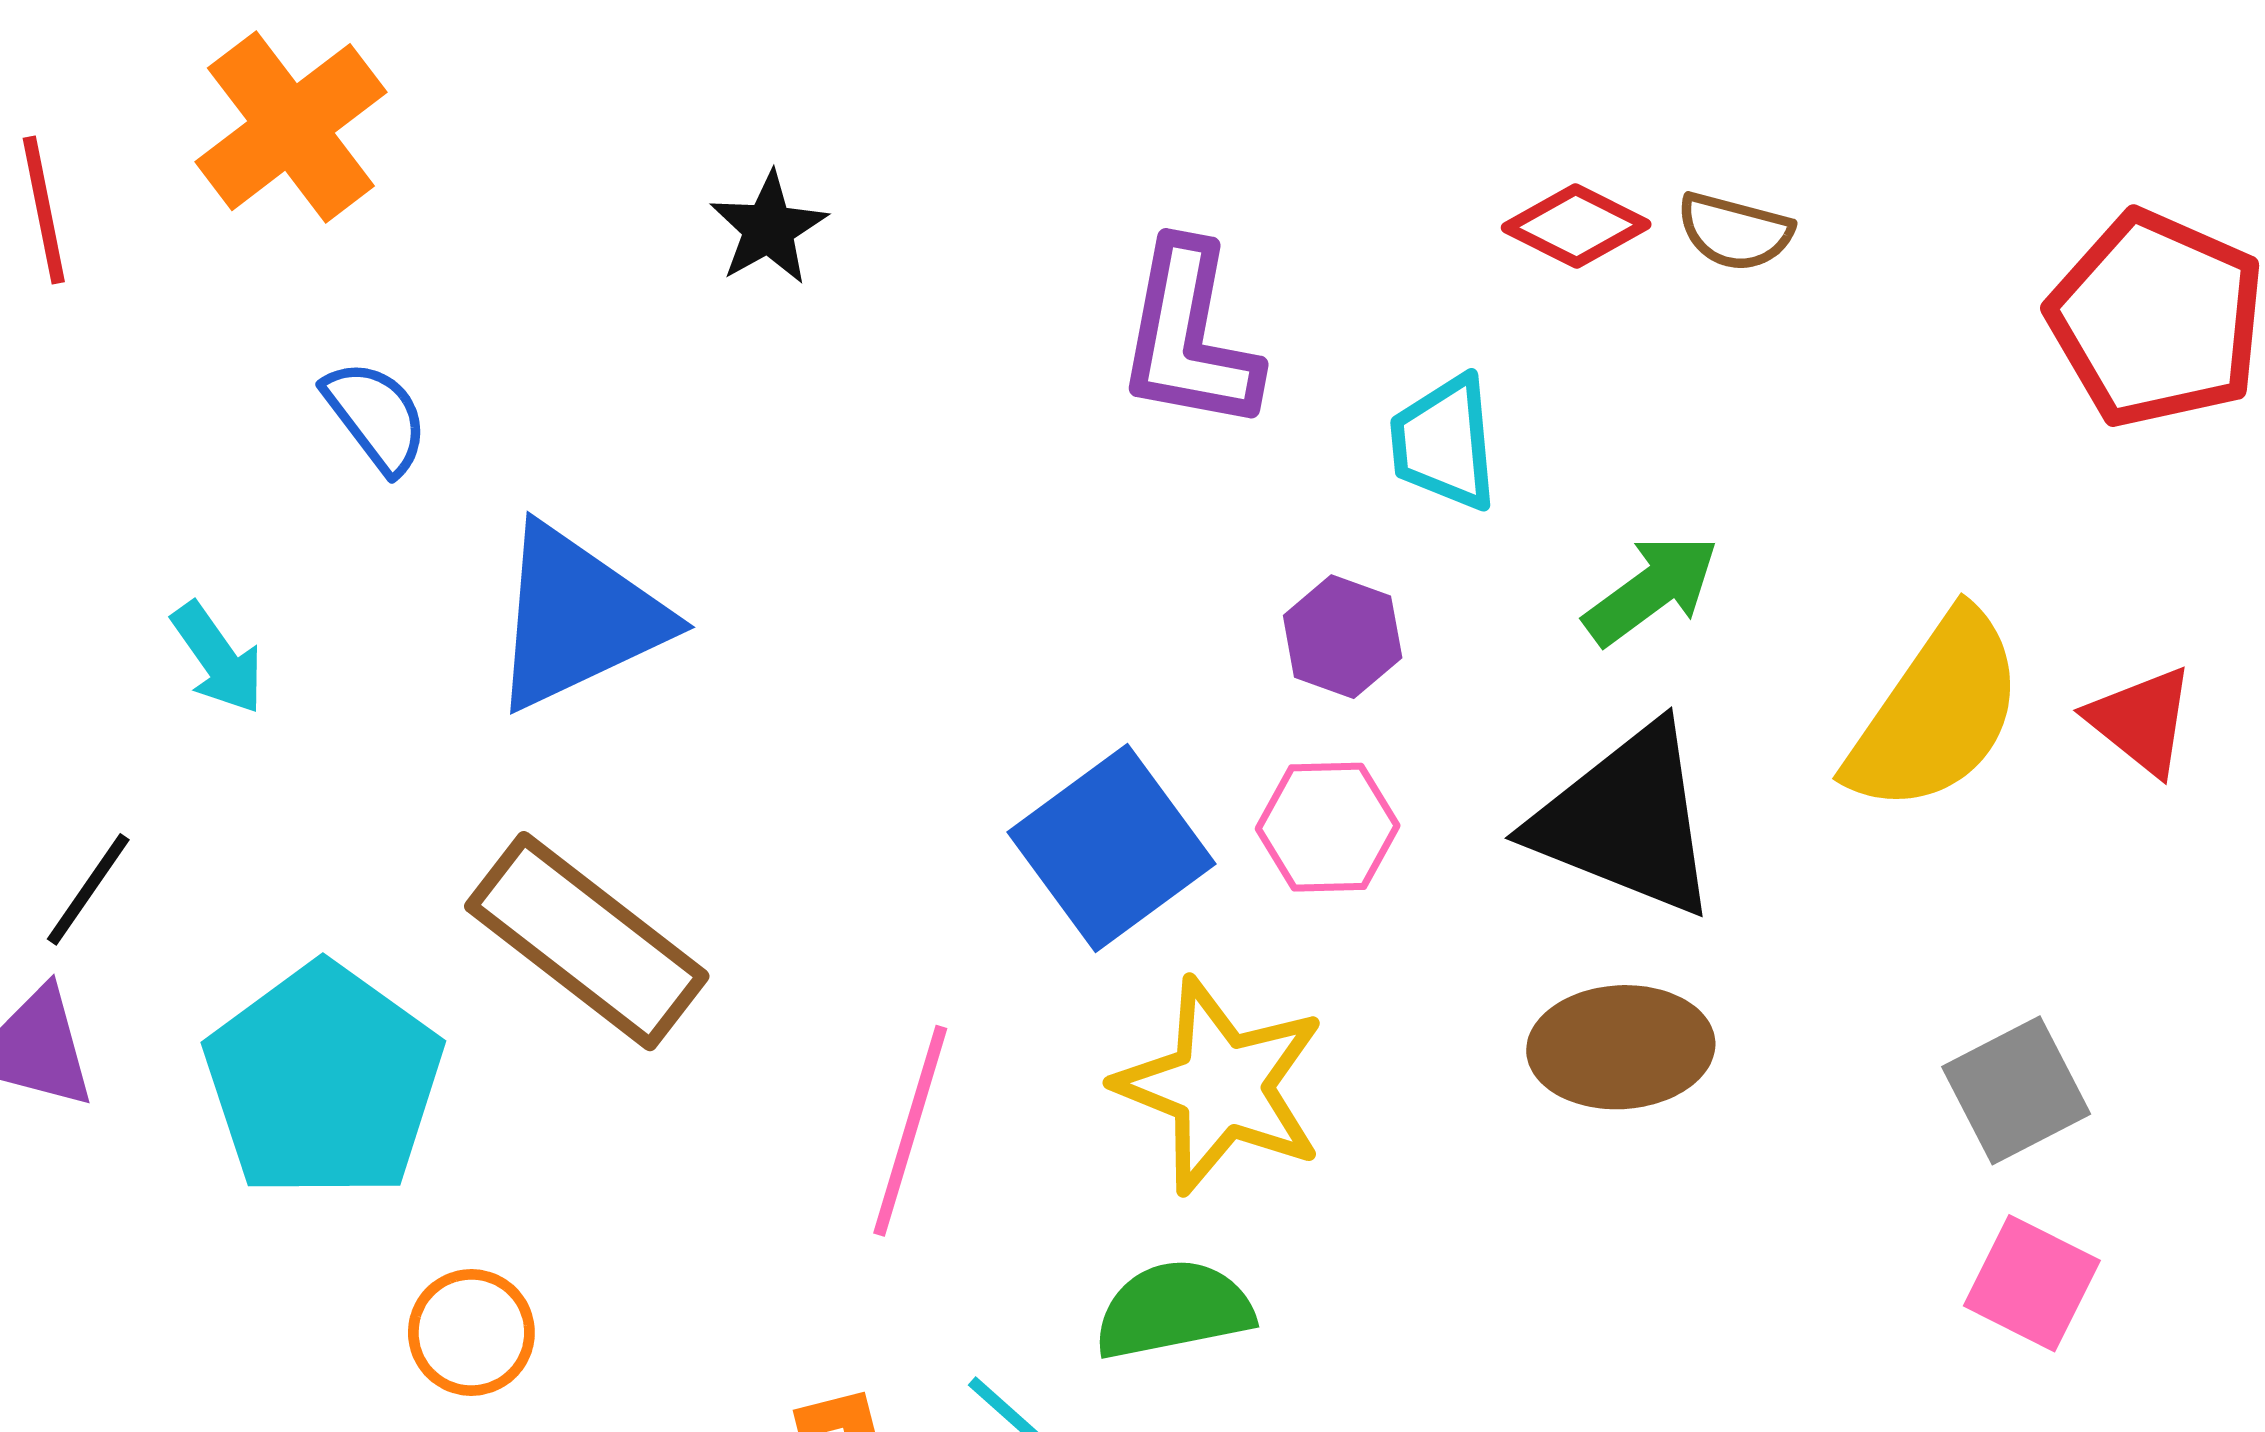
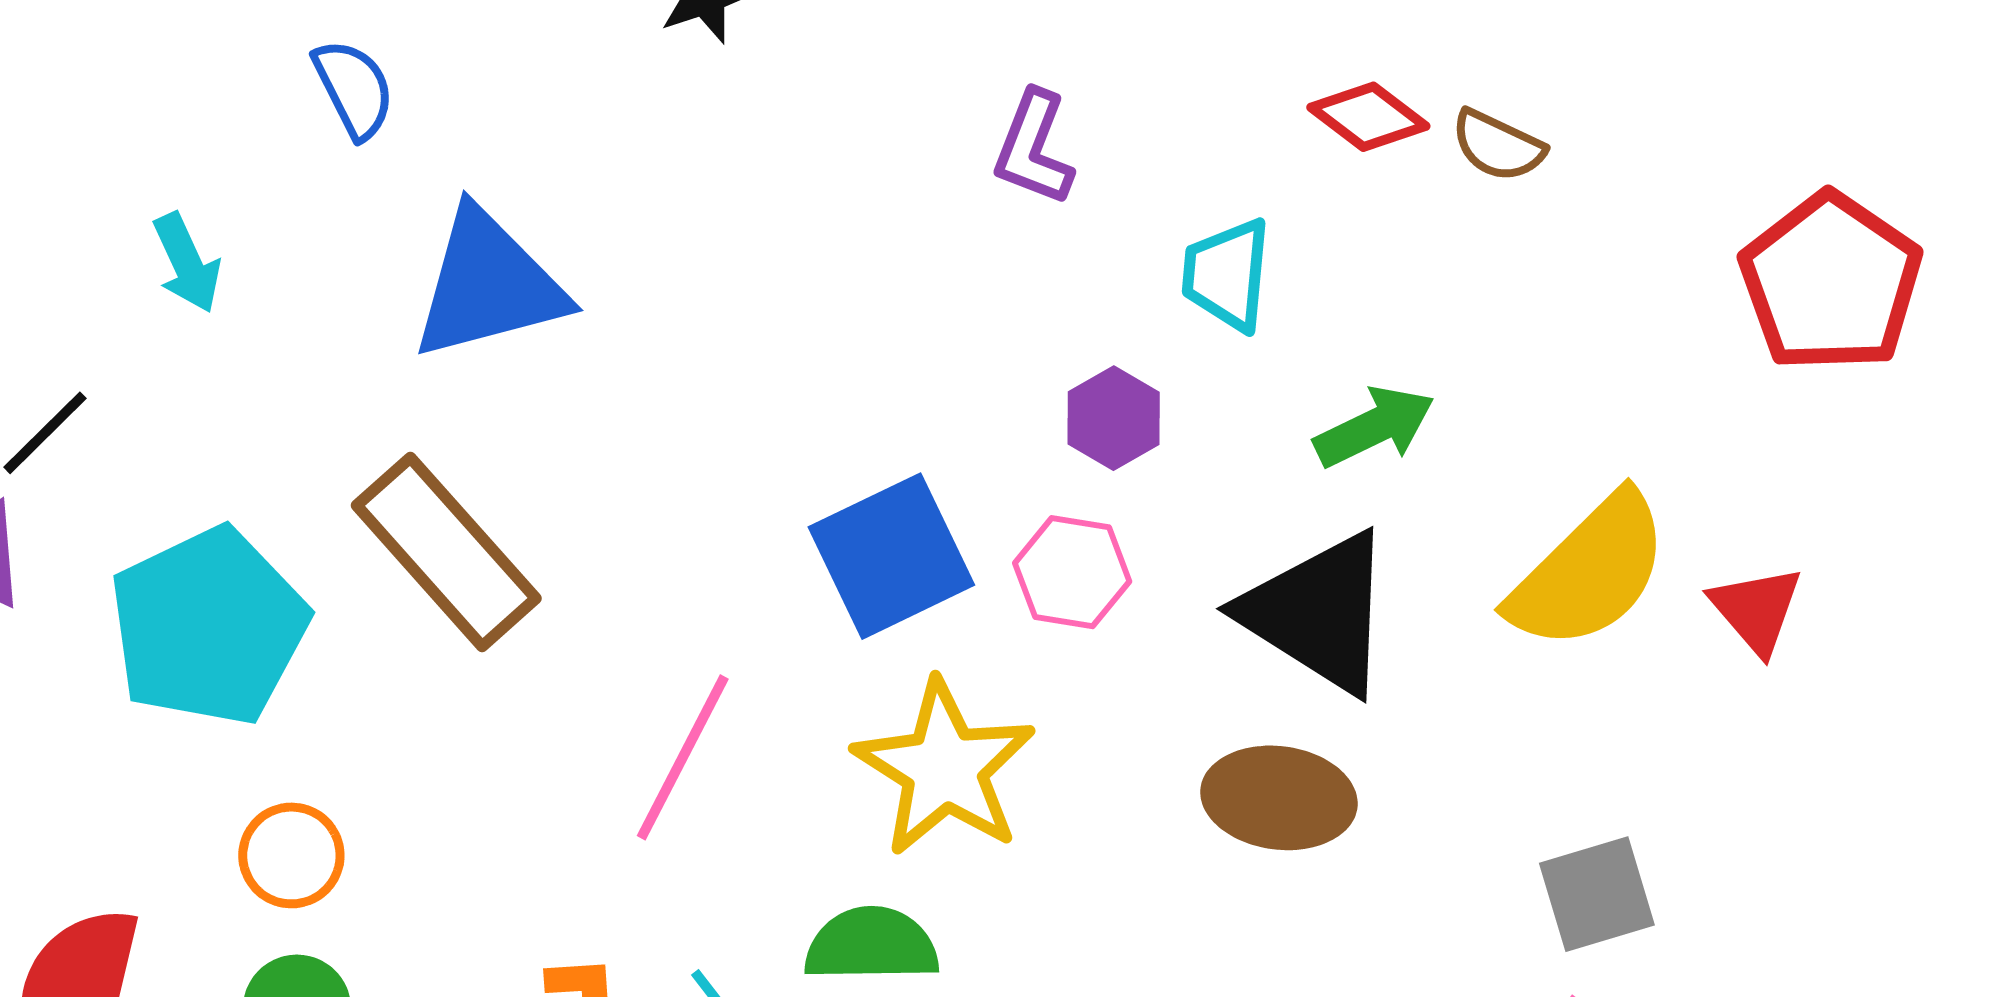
purple L-shape: (1189, 337) -> (1034, 148), size x0.7

